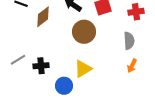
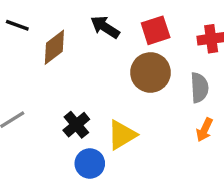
brown circle: (84, 32) -> (150, 72), moved
black cross: (41, 66) -> (76, 125), moved, turned -35

